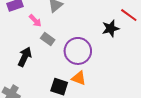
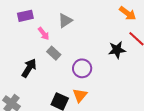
purple circle: (78, 51) -> (82, 68), size x0.7
orange triangle: (79, 78) -> (80, 95), turned 42

